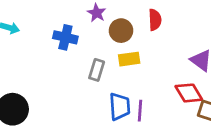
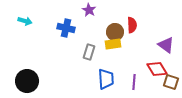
red semicircle: (155, 20) -> (132, 25), moved
brown circle: (121, 31) -> (115, 32), moved
purple line: (140, 111) -> (134, 82), moved

